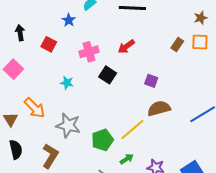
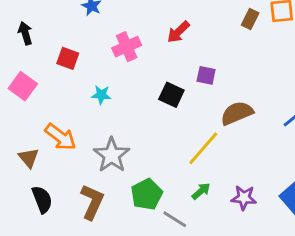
red square: (49, 44) -> (68, 58), moved
black square: (108, 75) -> (171, 95), moved
purple square: (151, 81) -> (206, 75), moved
gray star: (68, 125) -> (112, 155), turned 30
green pentagon: (102, 140) -> (147, 194), moved

